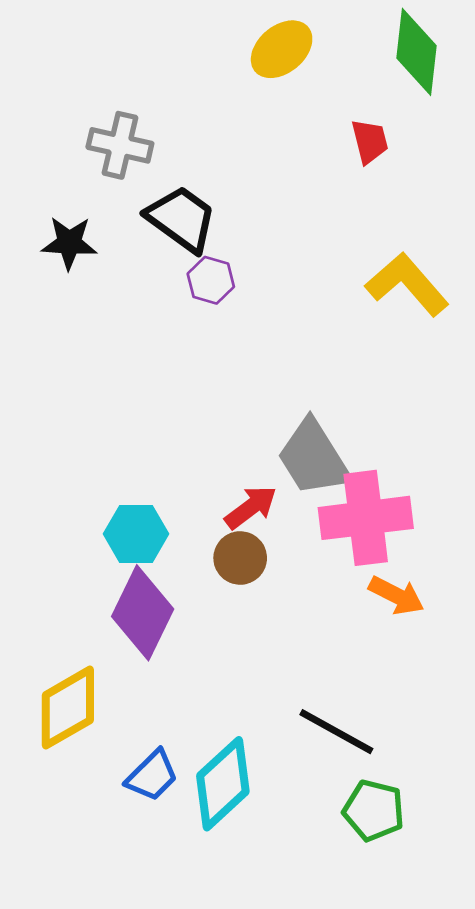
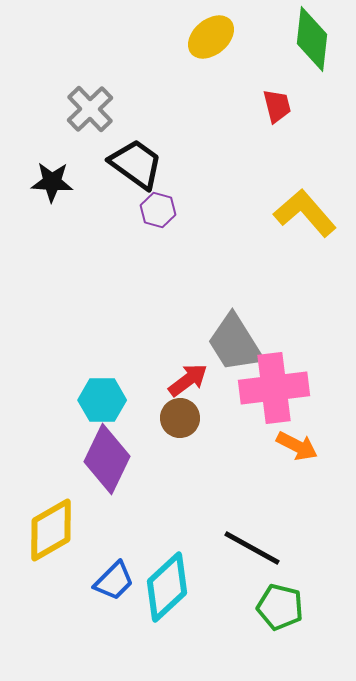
gray cross: (120, 145) -> (90, 109), turned 33

